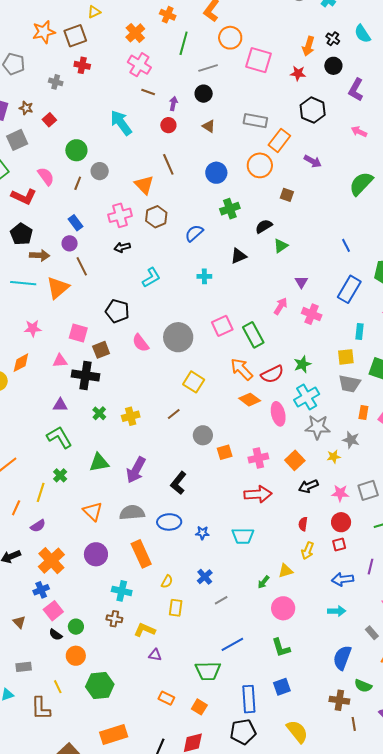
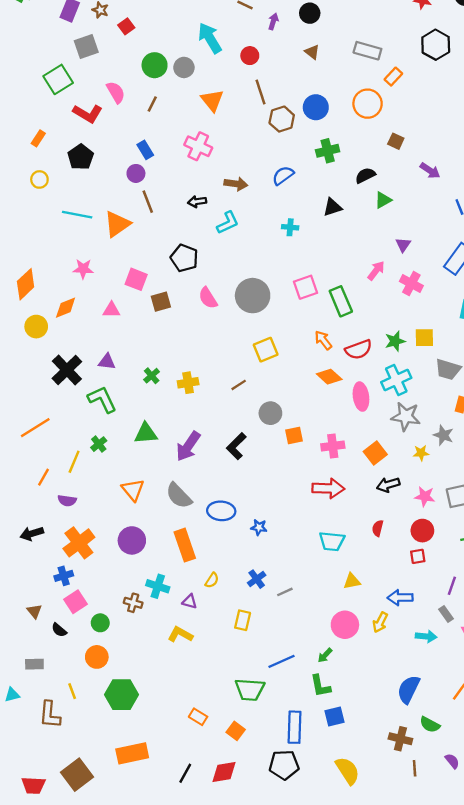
red circle: (168, 125) -> (250, 56), moved
orange rectangle: (279, 140) -> (393, 77), size x0.7
purple arrow: (313, 161) -> (430, 171), moved
gray circle: (100, 171) -> (184, 67), moved
orange triangle: (144, 185) -> (212, 100), moved
pink cross: (120, 215) -> (198, 146), turned 35
brown hexagon: (156, 217) -> (282, 119), moved
black arrow: (122, 247) -> (197, 202), moved
brown arrow: (40, 255) -> (236, 184), moved
yellow square: (346, 357) -> (424, 338), moved
orange arrow: (242, 369) -> (323, 340), size x0.7
black cross: (85, 375) -> (67, 370), moved, turned 32
yellow square: (194, 382) -> (266, 350), turned 30
black L-shape: (178, 483) -> (236, 446), moved
gray semicircle: (132, 513) -> (179, 496), turned -135
purple semicircle: (38, 526) -> (67, 501), turned 35
cyan trapezoid: (243, 536) -> (332, 541), moved
yellow arrow: (308, 551) -> (380, 622), moved
blue arrow: (343, 579) -> (400, 598), moved
green arrow: (263, 582) -> (325, 655), moved
gray line: (221, 600) -> (285, 592), moved
yellow rectangle: (176, 608) -> (243, 620), moved
cyan arrow: (337, 611) -> (426, 636), moved
brown cross: (114, 619) -> (133, 603), moved
gray rectangle: (372, 633) -> (446, 614), moved
black semicircle: (56, 635) -> (59, 630), moved
green L-shape: (281, 648) -> (320, 686), moved
purple triangle: (155, 655) -> (190, 602), moved

